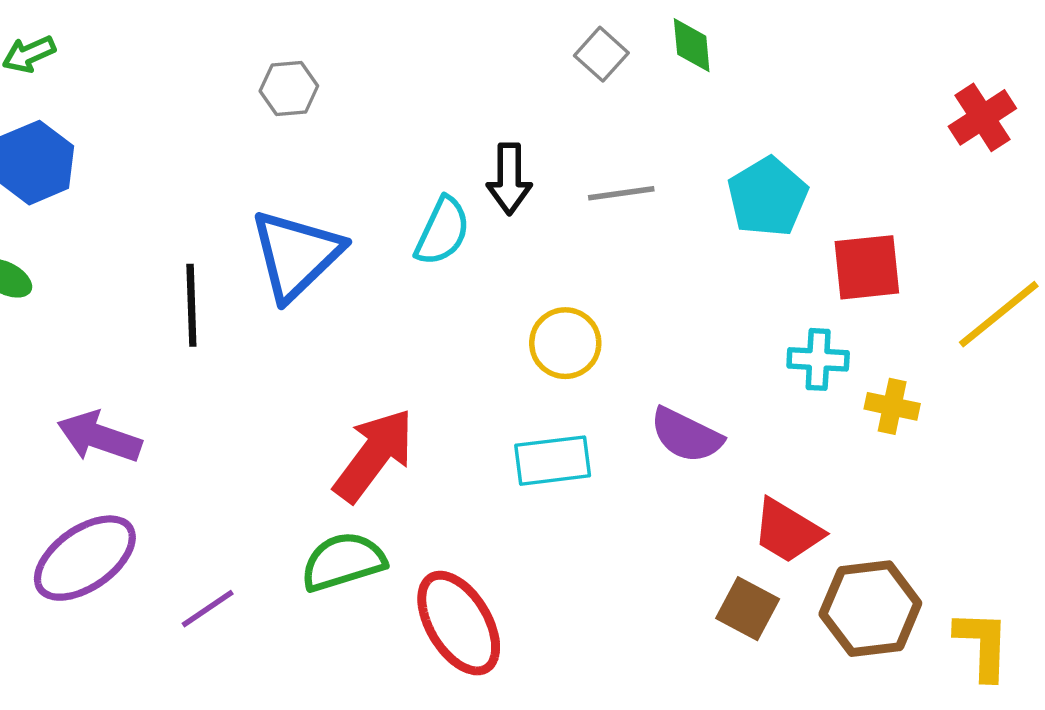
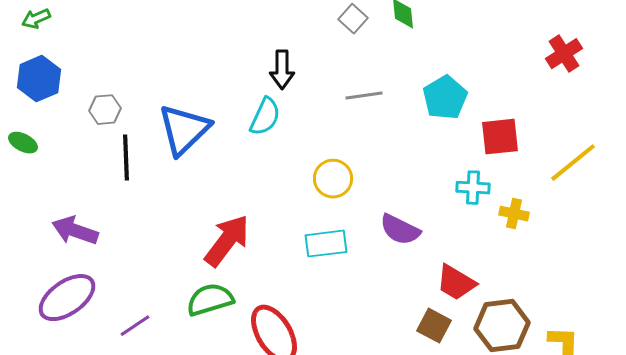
gray hexagon: (289, 88) -> (105, 110), moved
black arrow: (509, 179) -> (282, 70), moved

